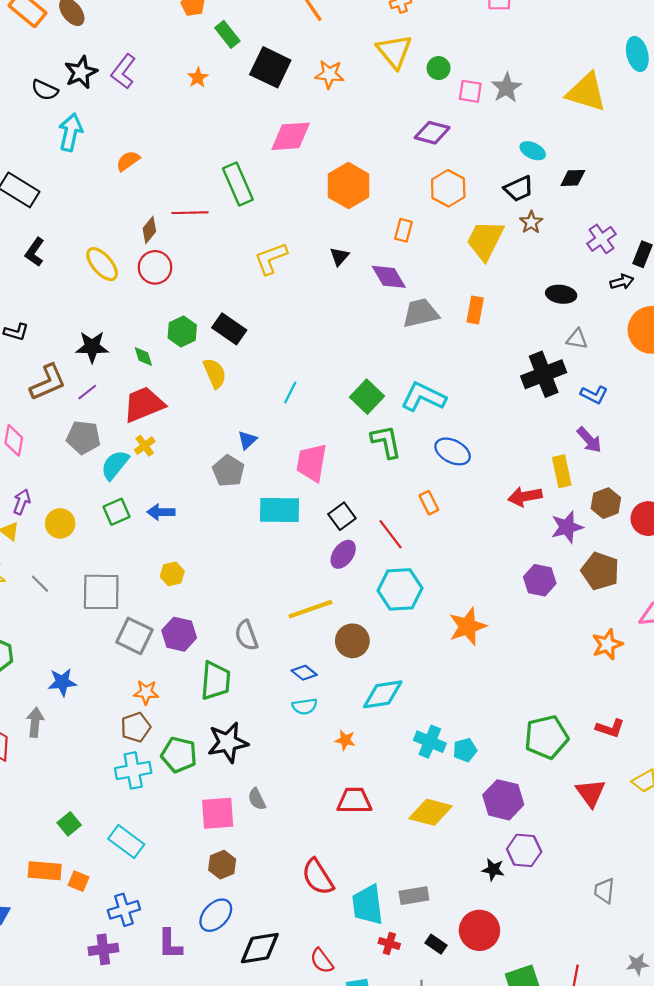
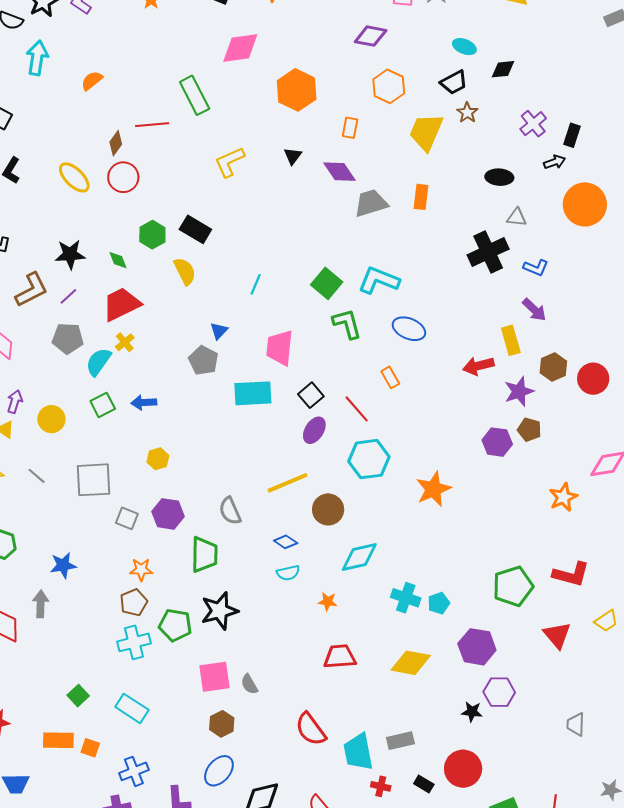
brown pentagon: (600, 571) -> (529, 430), moved, size x0.7
gray square: (134, 636) -> (127, 518), size x0.7
red L-shape: (610, 728) -> (571, 574), size x1.4
gray semicircle: (257, 799) -> (249, 684), moved

